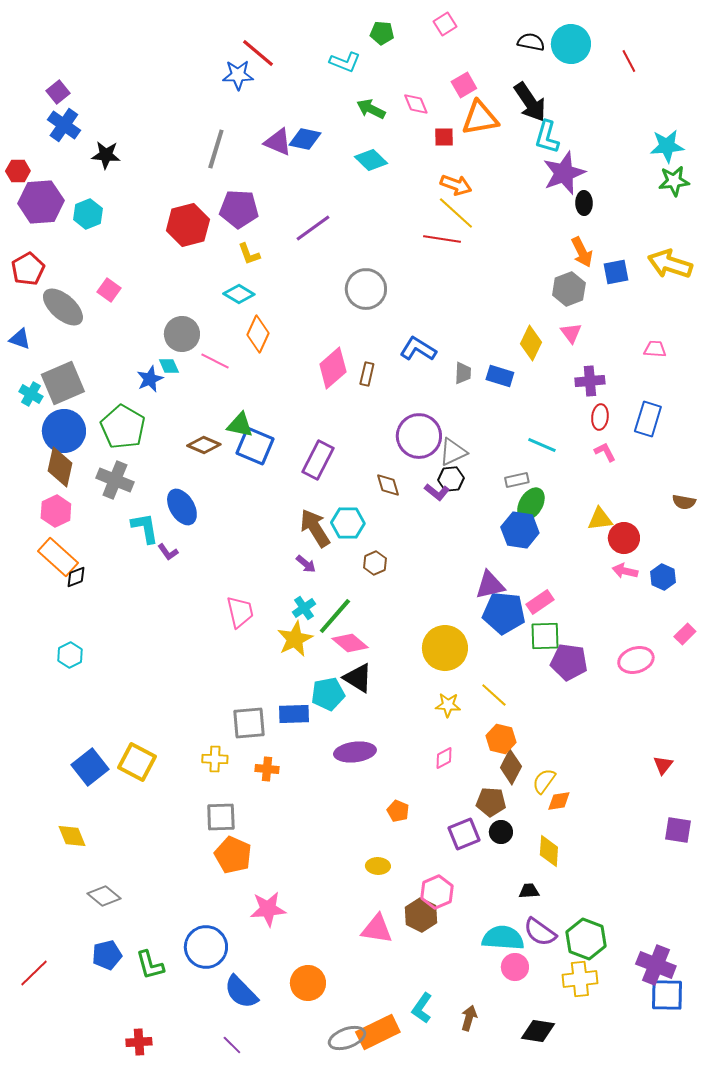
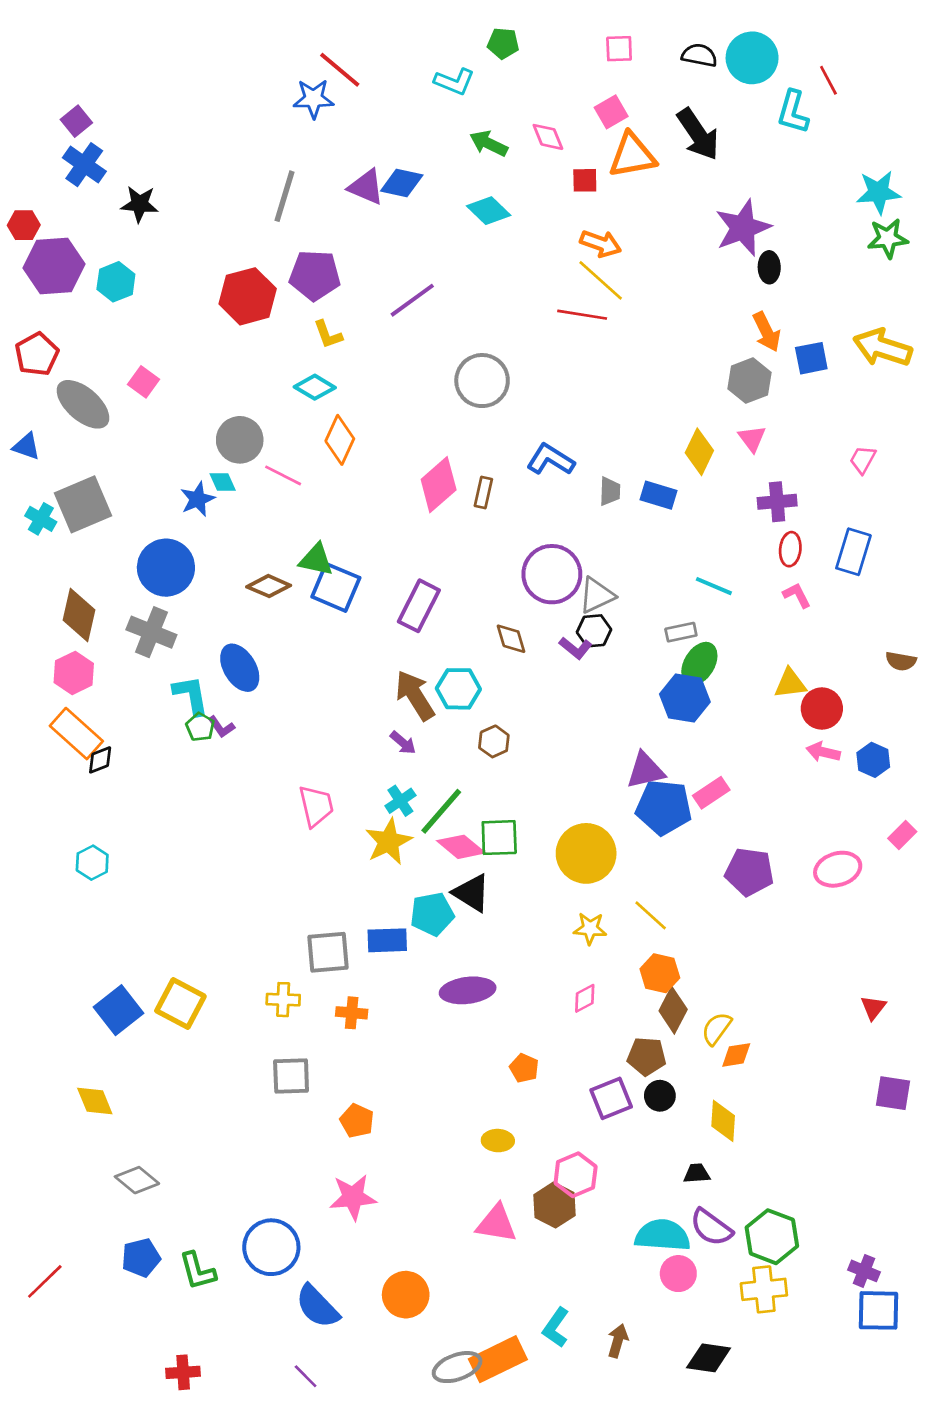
pink square: (445, 24) -> (619, 49), moved, turned 30
cyan L-shape: (547, 137) -> (793, 112), moved
pink trapezoid: (655, 349) -> (863, 460), turned -65
green pentagon: (123, 427) -> (200, 727), moved, size x0.5
blue circle: (64, 431) -> (166, 568), moved
green square: (545, 636) -> (499, 838), moved
orange pentagon: (233, 855) -> (357, 1121), moved, size x0.7
purple cross: (656, 965) -> (864, 1271), size x0.6

